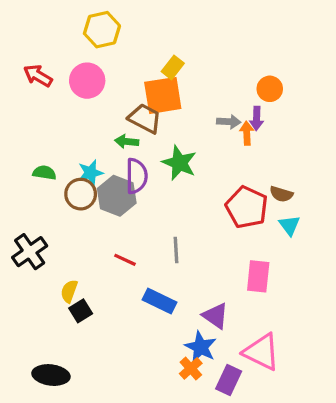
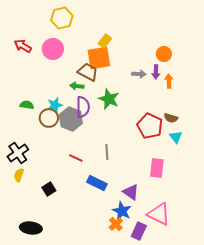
orange arrow: (247, 133) -> (169, 81), moved
yellow semicircle: (69, 291) -> (19, 175), moved

